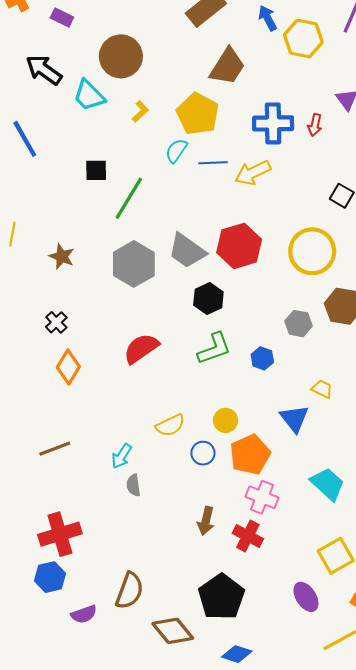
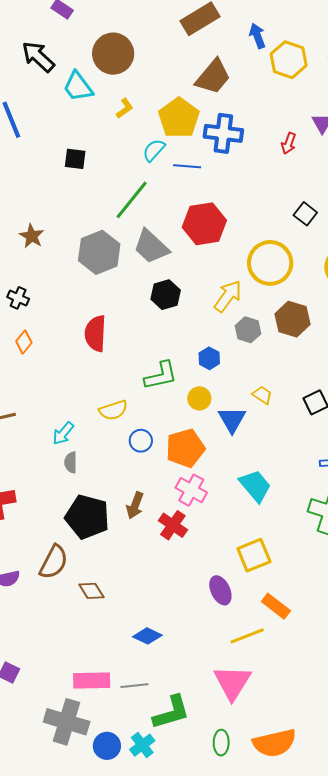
blue cross: (273, 123) -> (223, 133), moved
yellow arrow: (253, 173) -> (228, 296), moved, turned 144
green line: (129, 198) -> (132, 200), moved
red hexagon: (239, 246) -> (204, 224), moved
black cross: (56, 322) -> (18, 298), turned -30
red semicircle: (141, 348) -> (95, 333), turned -60
green L-shape: (214, 349) -> (161, 376), moved
orange diamond: (68, 367) -> (24, 342), size x0.7
yellow circle: (226, 420) -> (199, 398), moved
black pentagon: (221, 597) -> (87, 517), moved, turned -30
brown diamond: (173, 631) -> (91, 591), moved, size x0.7

